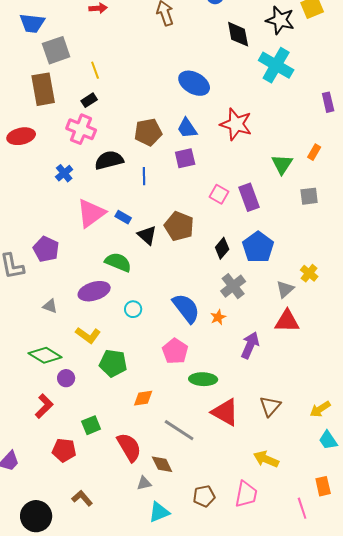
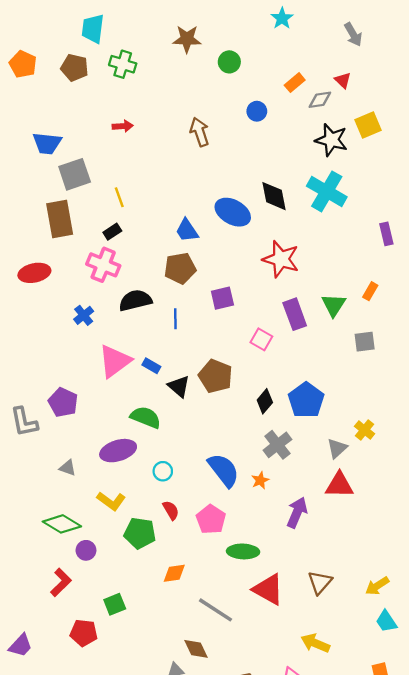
black diamond: (238, 34) -> (274, 196), moved
blue trapezoid: (187, 128) -> (187, 230), moved
purple rectangle: (249, 197) -> (295, 314), moved
red semicircle: (129, 447) -> (171, 510), moved, size x0.6

